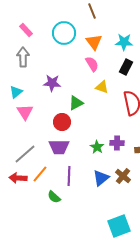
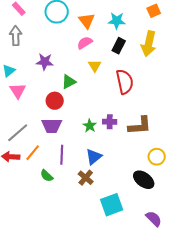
pink semicircle: (92, 64) -> (85, 43), turned -91
yellow triangle: (102, 87) -> (95, 66), turned 40
brown cross: (123, 176) -> (86, 178), moved

